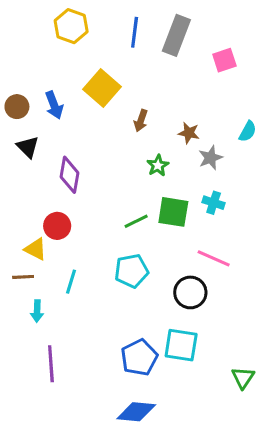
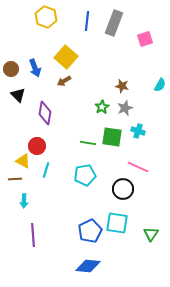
brown arrow: (141, 121) -> (64, 81), moved, turned 40
gray star: (210, 158) -> (125, 108), moved
green line: (136, 221) -> (88, 143), turned 35
cyan line: (71, 282) -> (46, 170), moved
green triangle: (243, 378) -> (151, 234), moved

